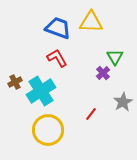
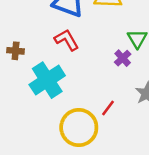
brown cross: (15, 82) -> (16, 51), moved, turned 32
yellow circle: (48, 130) -> (79, 127), moved

